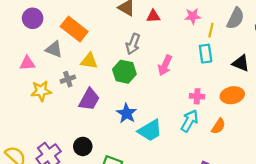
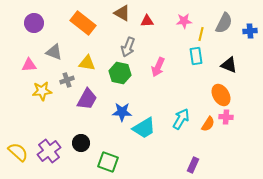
orange rectangle: (74, 29) -> (83, 23), moved
orange ellipse: (232, 95) -> (221, 95), turned 70
pink cross: (197, 96) -> (226, 117), moved
blue star: (127, 113) -> (122, 112), turned -30

